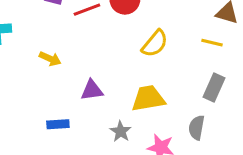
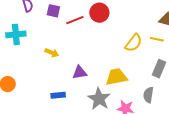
yellow semicircle: (155, 44) -> (134, 43), moved
gray star: (121, 131) -> (99, 99), size x1.6

